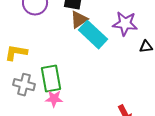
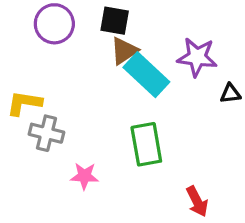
green rectangle: (51, 79) -> (146, 144), moved
gray cross: (24, 85) -> (46, 133), moved

